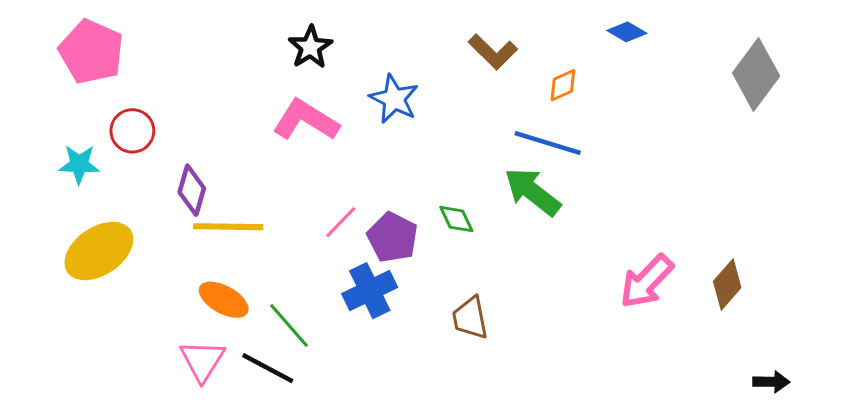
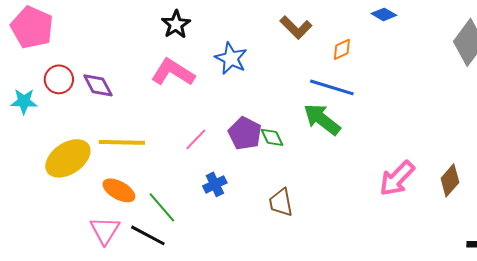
purple diamond: (192, 190) -> (98, 85), moved, turned -44
purple pentagon: (392, 237) -> (245, 133), moved
yellow ellipse: (99, 251) -> (68, 158), moved
blue cross: (370, 291) -> (215, 184), size x0.7

